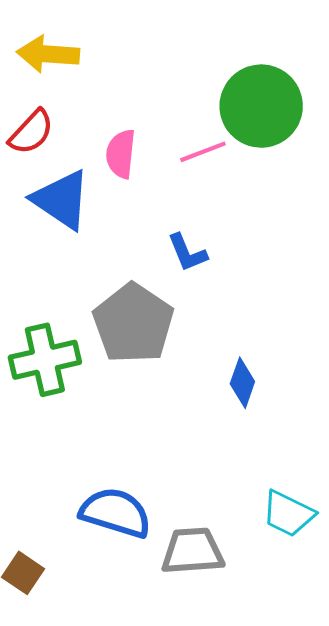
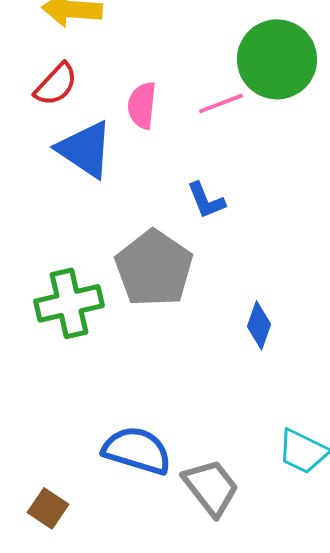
gray trapezoid: (193, 551) -> (211, 487), turned 56

